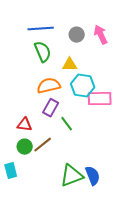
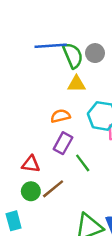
green semicircle: (43, 52) -> (73, 56), moved
yellow triangle: (70, 65) -> (77, 84), moved
orange semicircle: (49, 86) -> (60, 116), size x0.7

